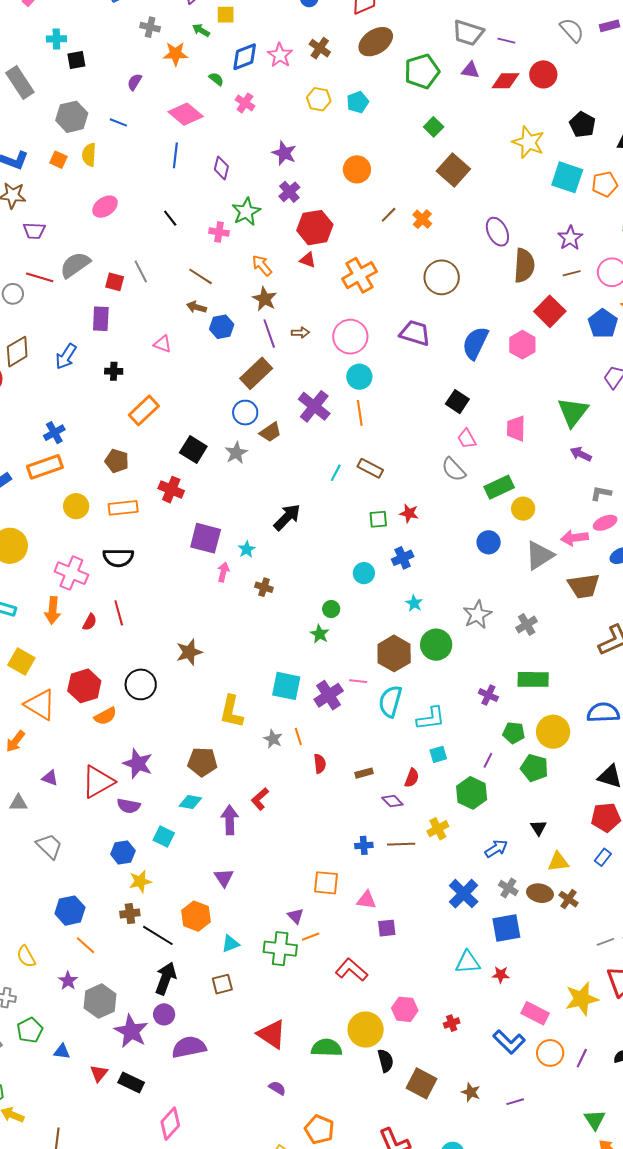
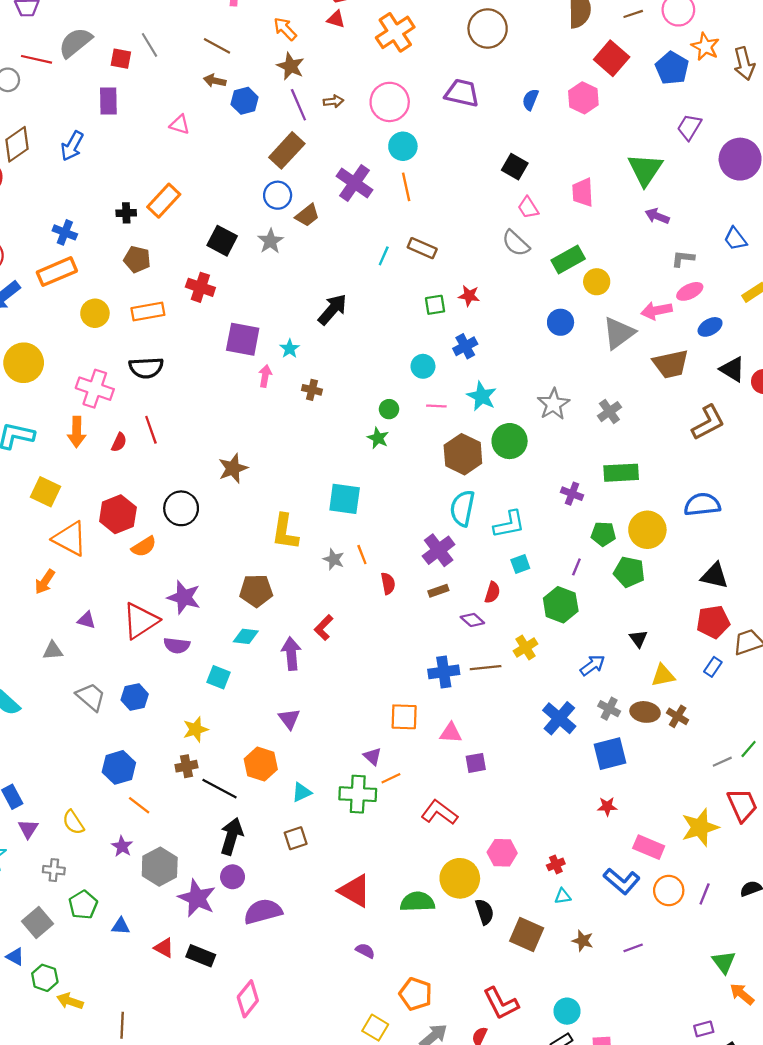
blue semicircle: (475, 343) -> (530, 100), size x0.6
black cross: (114, 371) -> (126, 213), moved
blue cross: (54, 433) -> (65, 232), turned -35
cyan star: (414, 603) -> (482, 396), size x1.5
pink line: (358, 681) -> (436, 406), moved
purple cross: (329, 695) -> (439, 550), moved
blue cross: (364, 845) -> (444, 672), size x1.5
blue hexagon: (123, 853) -> (135, 697), moved
cyan triangle: (468, 962) -> (563, 896), moved, size x0.6
red triangle: (99, 1073) -> (164, 948), turned -36

